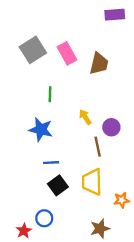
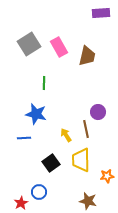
yellow arrow: (85, 117) -> (66, 135), moved
blue line: (51, 163) -> (24, 138), moved
brown star: (100, 229) -> (88, 201), turned 30

